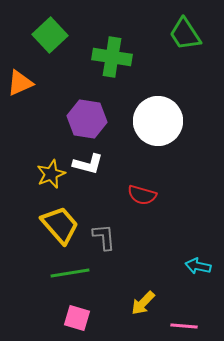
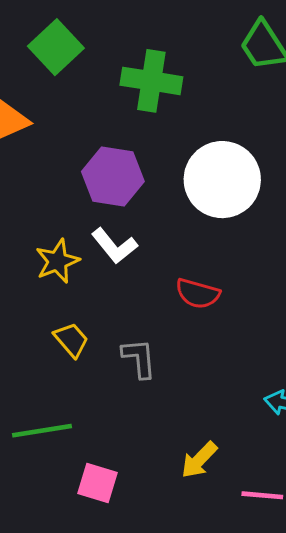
white L-shape: (88, 164) -> (114, 246), turned 36
yellow trapezoid: (60, 225) -> (71, 340), size x0.6
green line: (70, 273) -> (42, 431), moved

